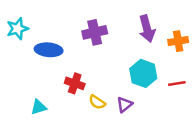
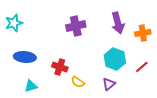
blue ellipse: (49, 50) -> (25, 57), moved
red line: (177, 83) -> (142, 67), turned -32
purple triangle: (125, 105) -> (109, 84), moved

